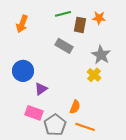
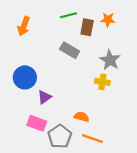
yellow cross: (94, 75) -> (102, 82), turned -32
orange semicircle: (75, 107) -> (82, 117), turned -96

